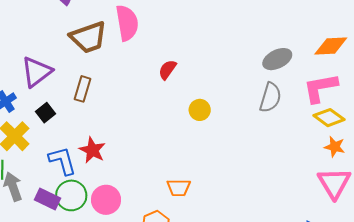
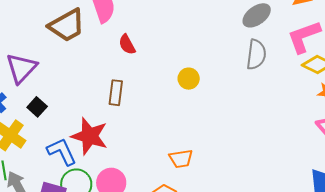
red semicircle: (167, 70) -> (127, 44), moved, turned -55
brown rectangle: (82, 89) -> (116, 93), moved
red star: (92, 150) -> (89, 136), size x1.4

